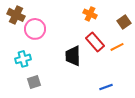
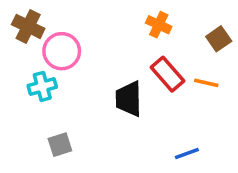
orange line: (117, 47) -> (206, 83), turned 40
cyan cross: (23, 59) -> (42, 86), moved

